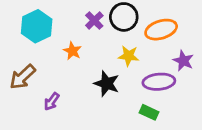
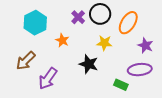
orange ellipse: (161, 30) -> (128, 23), turned -40
purple ellipse: (159, 82) -> (140, 70), moved
purple arrow: (52, 101) -> (48, 78), size x1.6

